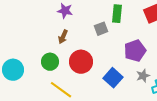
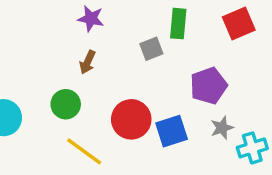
red circle: (81, 62) -> (131, 119), moved
blue square: (113, 78) -> (172, 131), turned 30

